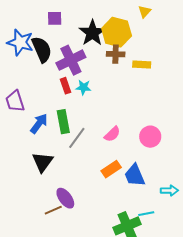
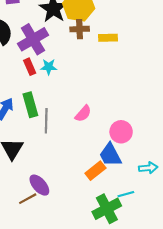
pink circle: (150, 137) -> (121, 132), moved
gray line: (77, 138) -> (46, 121), turned -30
orange rectangle: (111, 169) -> (95, 171), moved

